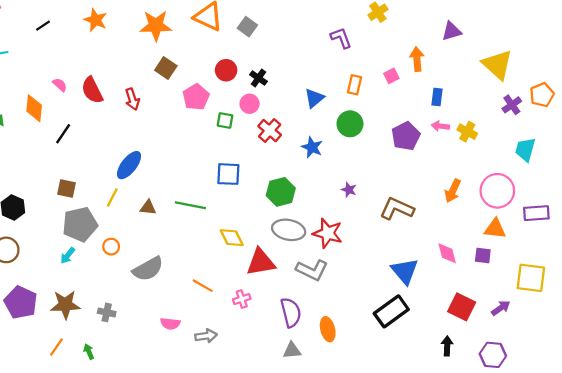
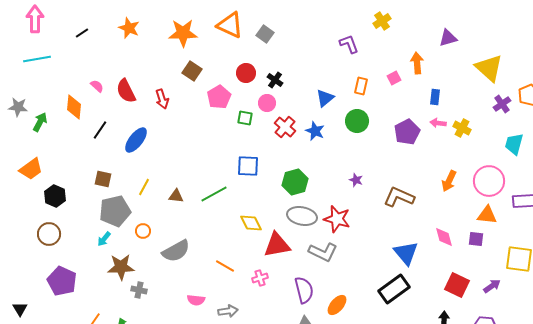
blue star: (312, 147) -> (315, 131), moved
blue ellipse: (129, 165) -> (136, 140), moved
green line: (190, 205) -> (214, 194), turned -40
brown star: (65, 305) -> (121, 267), moved
orange ellipse: (328, 329) -> (337, 305), turned 55

